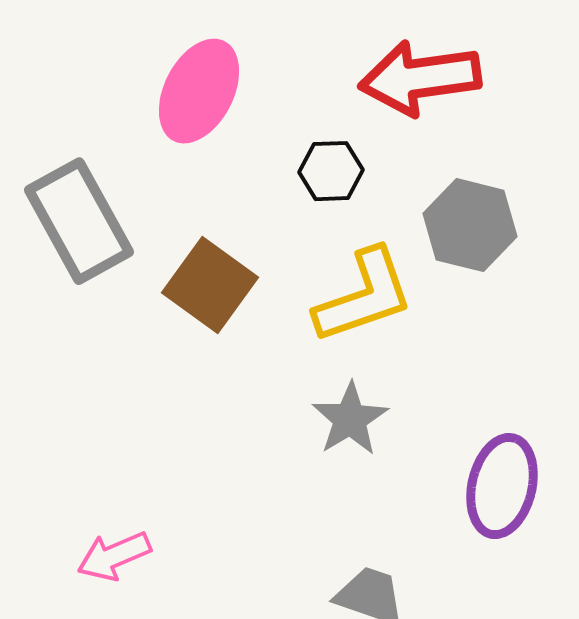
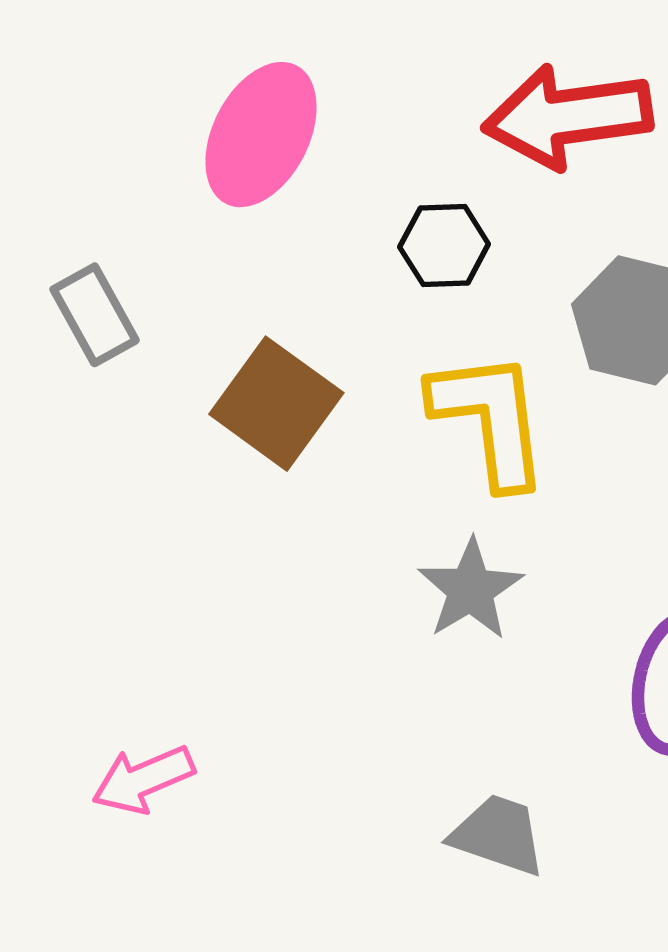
gray rectangle: (79, 221) -> (95, 315), size x0.6
yellow L-shape: (364, 296) -> (490, 419), turned -78

